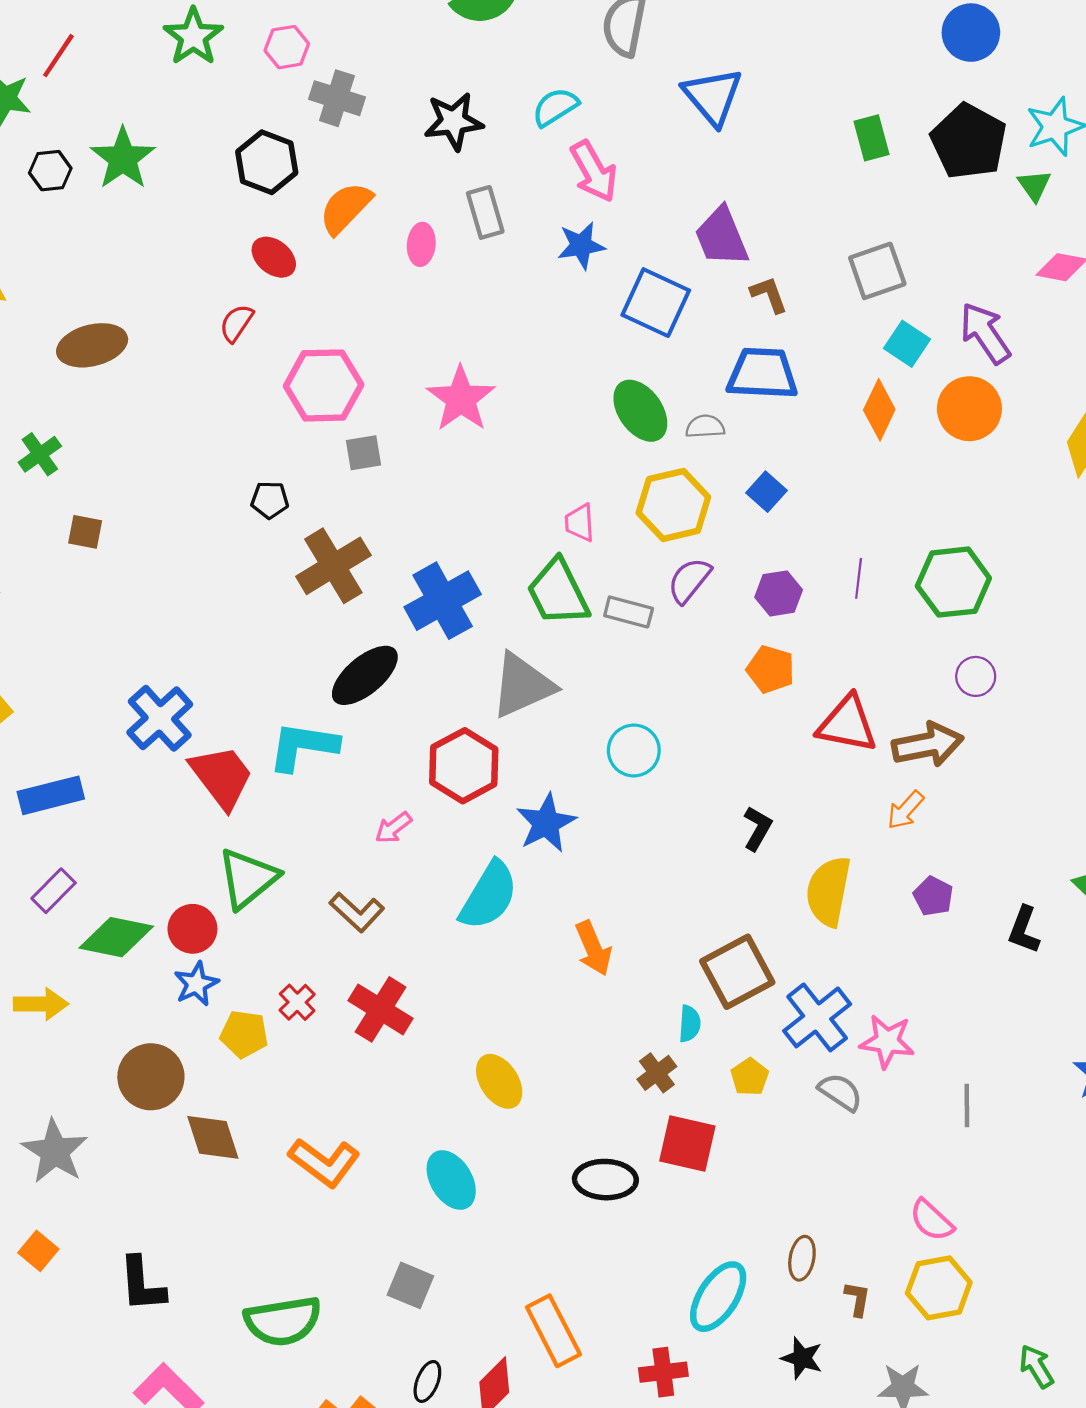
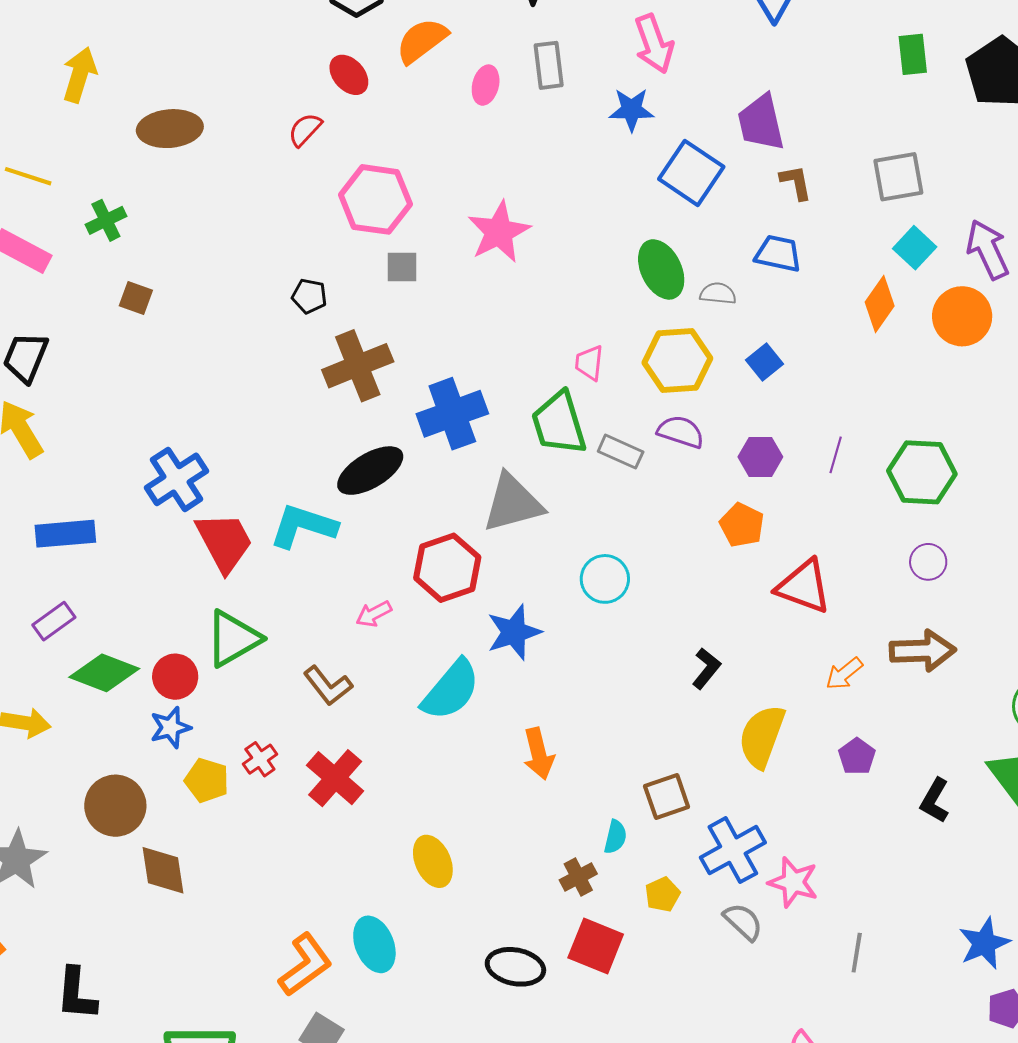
blue trapezoid: (762, 374) -> (778, 254), size x0.7
purple semicircle: (689, 580) -> (681, 432), turned 60
brown arrow: (928, 745) -> (923, 651), moved
brown square: (737, 972) -> (667, 796), size x0.7
orange L-shape: (324, 1162) -> (305, 965), moved, turned -82

